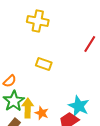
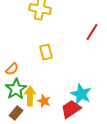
yellow rectangle: (44, 64) -> (46, 52), turned 56

